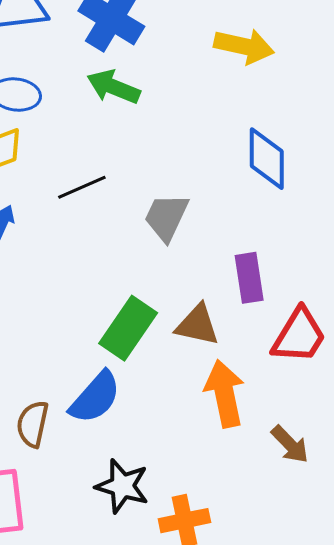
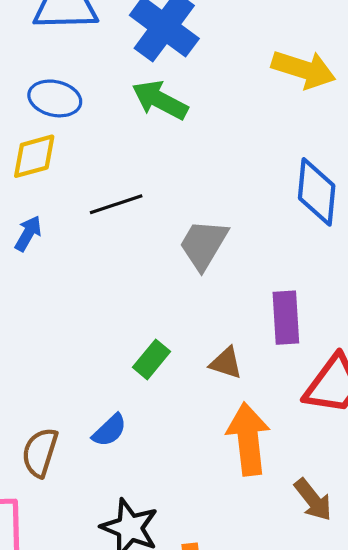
brown triangle: (197, 325) -> (226, 363), size x0.7
green rectangle: (128, 328) -> (152, 359), size x0.6
blue semicircle: (95, 397) -> (109, 430), size x0.6

